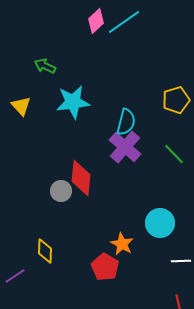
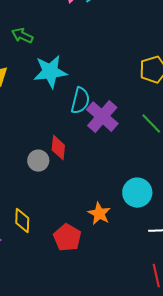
cyan semicircle: (126, 122) -> (80, 101), moved
red diamond: (81, 178) -> (58, 148), size x0.7
red pentagon: (105, 267) -> (67, 238), moved

